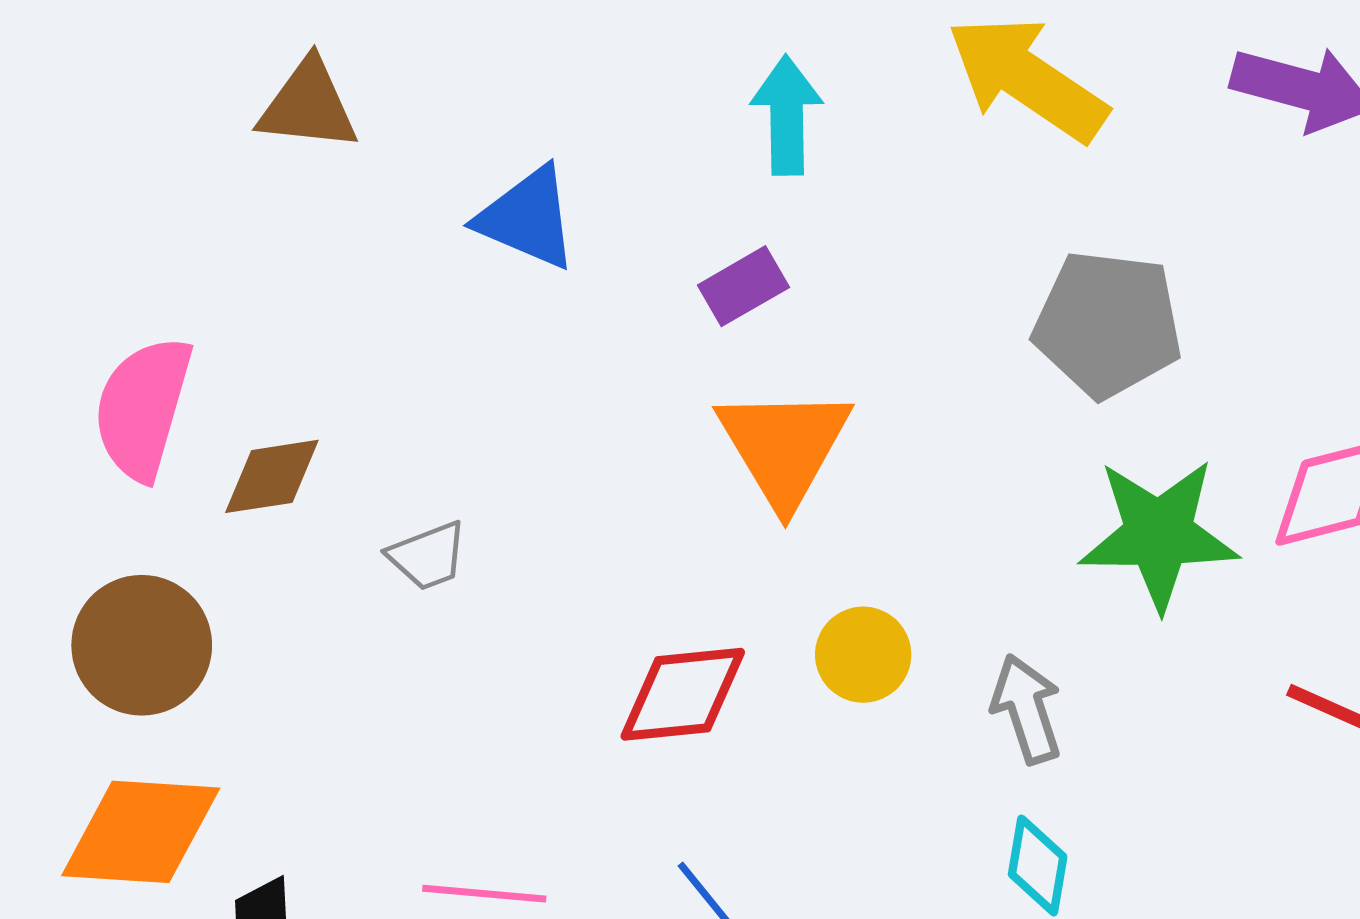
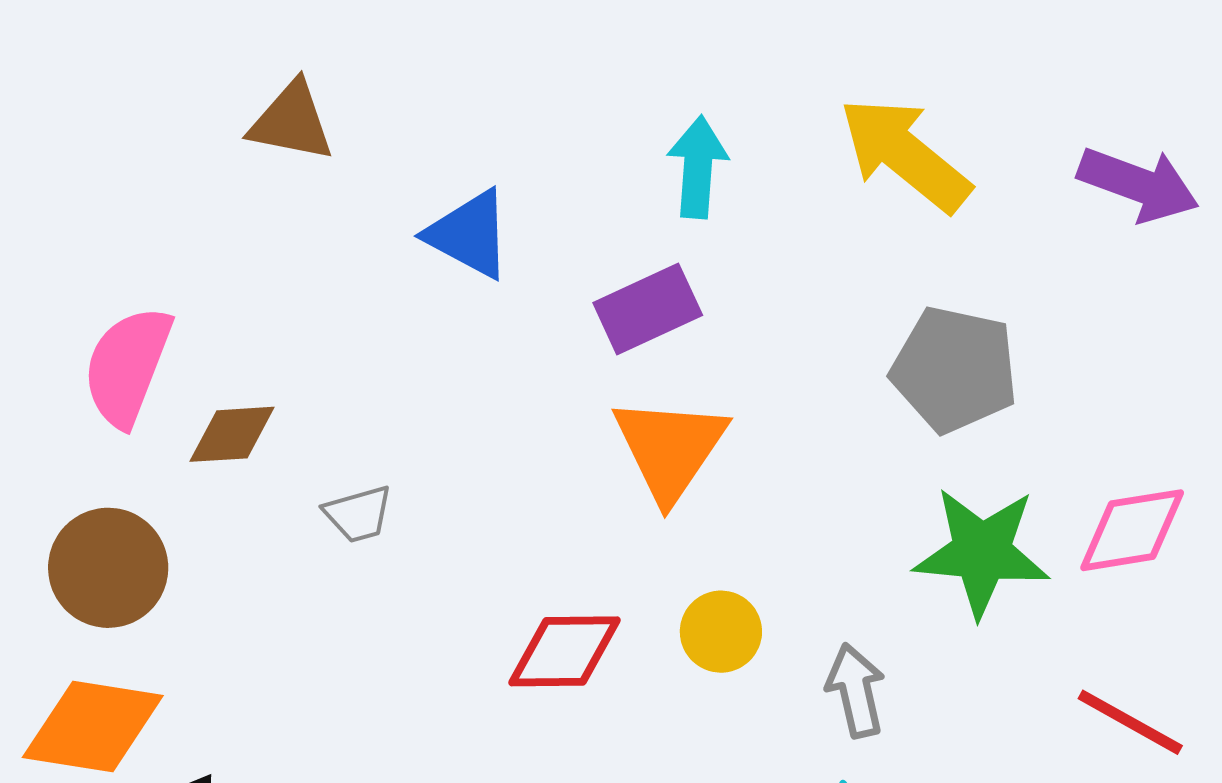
purple rectangle: (743, 286) -> (648, 309), size x1.4

